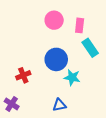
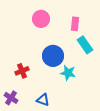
pink circle: (54, 20) -> (41, 19), moved
blue triangle: (59, 105) -> (43, 100), moved, turned 32

